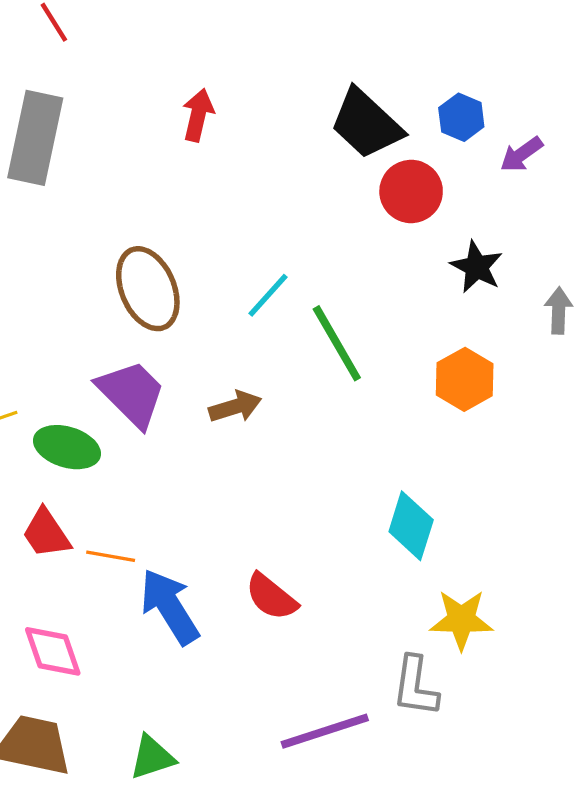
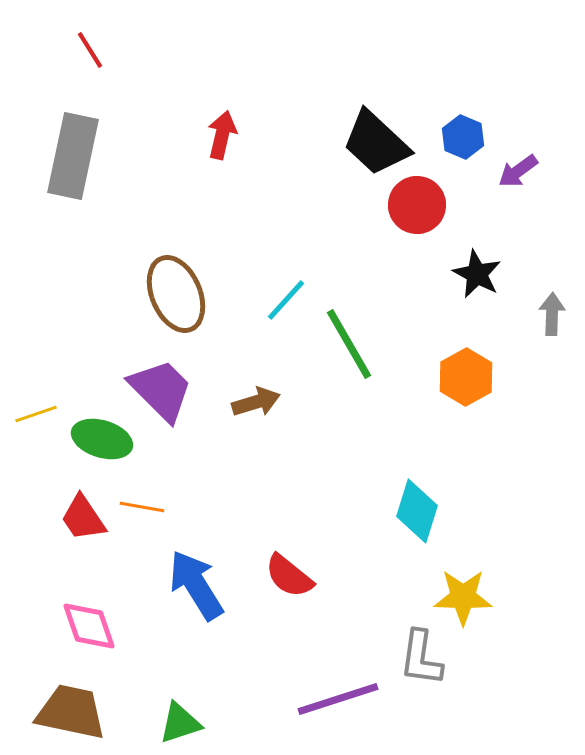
orange line: (111, 556) -> (142, 507), moved

